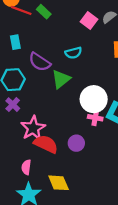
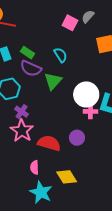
green rectangle: (44, 12) -> (27, 53), moved
cyan semicircle: (73, 53) -> (61, 55), turned -98
purple cross: (13, 105) -> (22, 112), moved
pink star: (33, 128) -> (22, 131), moved

